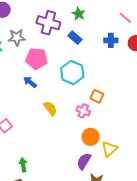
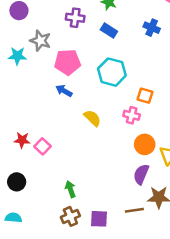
purple cross: (48, 23) -> (75, 18), size x0.7
gray star: (17, 37) -> (40, 41), turned 30
blue cross: (111, 40) -> (152, 28), turned 32

